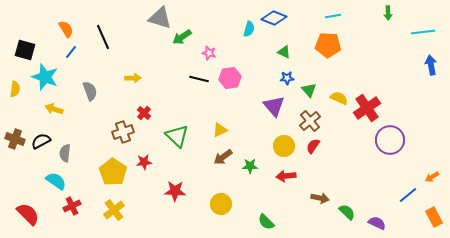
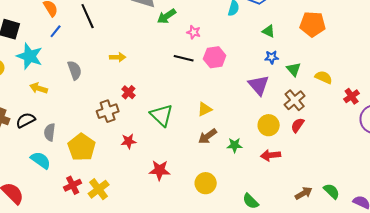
red cross: (367, 108) -> (352, 96), moved, size x0.6
yellow pentagon: (113, 172) -> (82, 147), moved
brown arrow: (320, 198) -> (304, 193), moved, turned -42
red cross: (72, 206) -> (73, 185), moved

